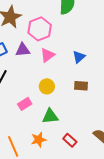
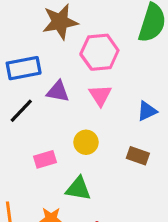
purple triangle: (23, 50) -> (58, 91), moved
pink triangle: (48, 55) -> (100, 95), turned -42

